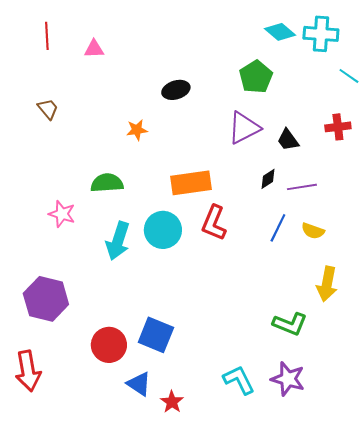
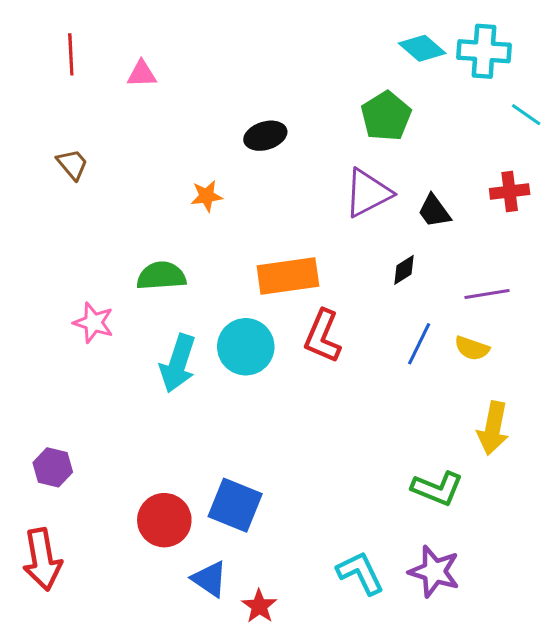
purple line: (302, 187) -> (487, 294), moved
purple hexagon: (46, 299) -> (53, 467), moved, size x0.6

